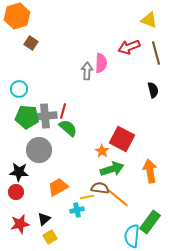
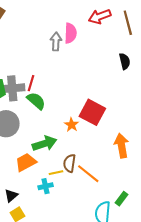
green arrow: (112, 169) -> (44, 143), moved
brown semicircle: (100, 188) -> (69, 163), turned -90
green rectangle: (150, 222) -> (122, 199), size x0.6

